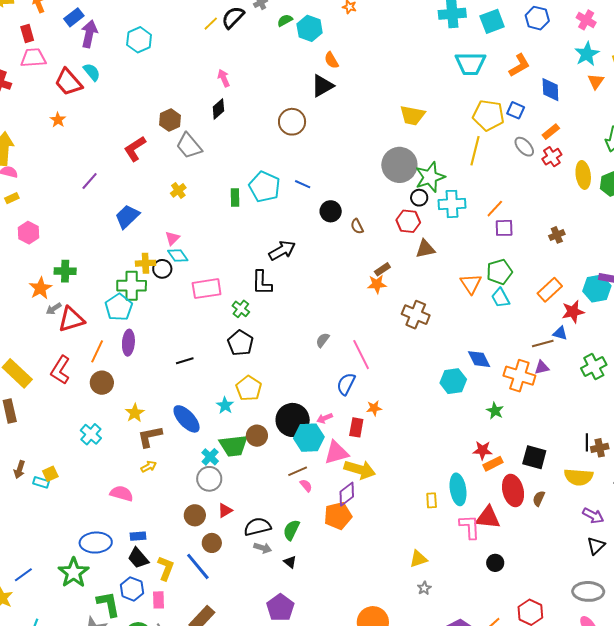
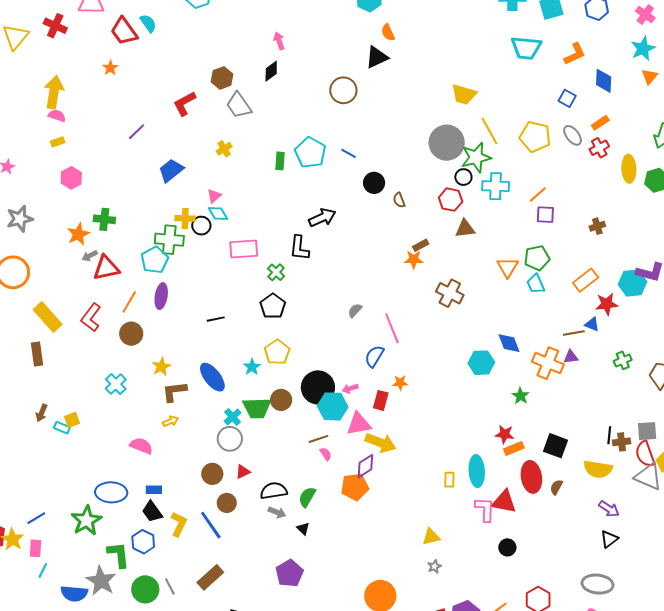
yellow pentagon: (488, 115) -> (535, 137), moved
yellow line: (475, 151) -> (489, 131), moved, turned -48
green cross: (594, 367) -> (623, 360), size x0.7
pink rectangle: (159, 600) -> (36, 548), moved

